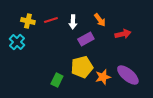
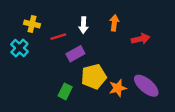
red line: (51, 20) -> (58, 37), moved
orange arrow: (100, 20) -> (114, 23), turned -136
purple rectangle: (86, 39) -> (75, 54), moved

